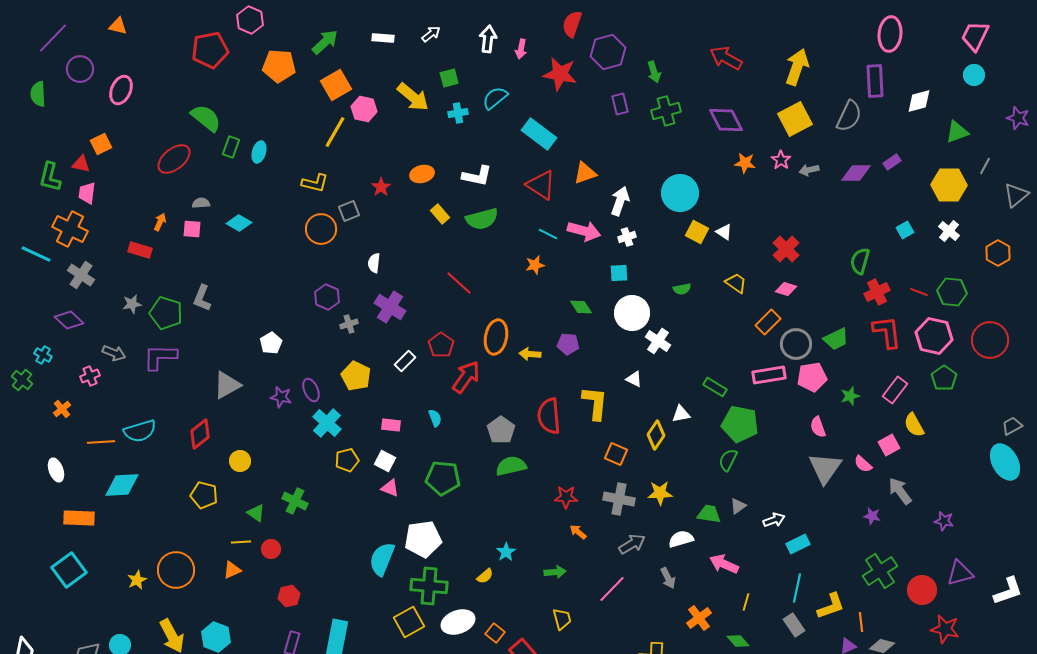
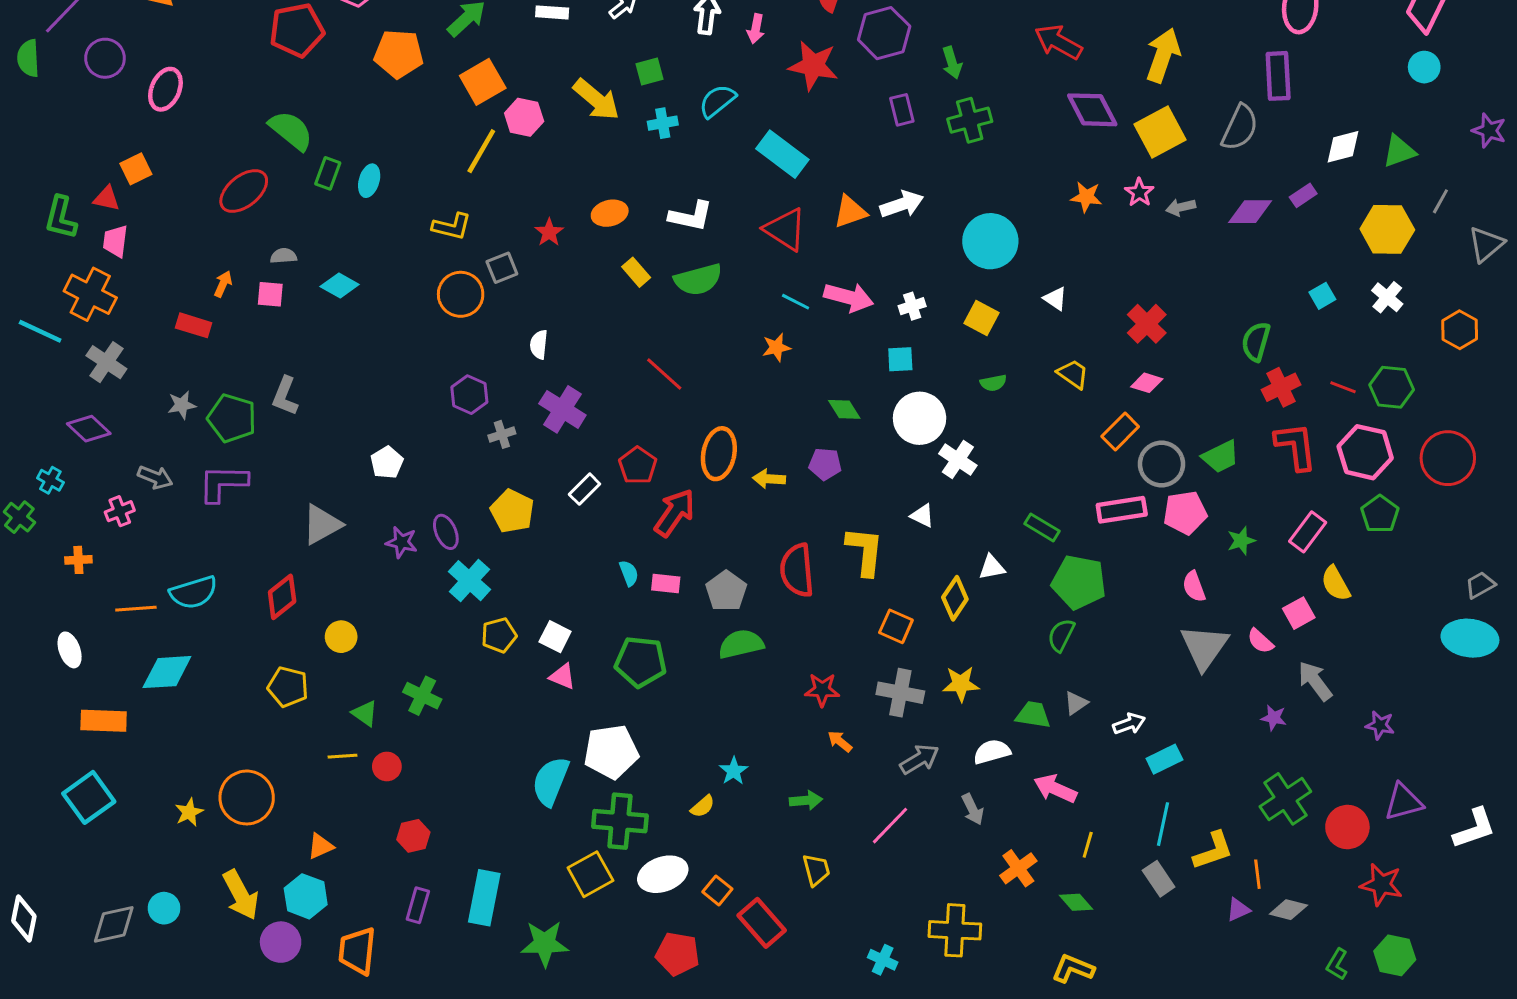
green semicircle: (38, 94) -> (28, 58), moved
white diamond: (919, 101) -> (1343, 147), moved
purple diamond: (726, 120) -> (1092, 110), moved
white arrow: (620, 201) -> (902, 204), moved, turned 52
yellow square: (697, 232) -> (981, 318), moved
orange cross: (62, 409) -> (78, 560), turned 36
pink rectangle: (391, 425) -> (666, 584), moved
cyan ellipse: (1005, 462) -> (1470, 638), turned -54
orange triangle: (232, 570) -> (320, 846), moved

